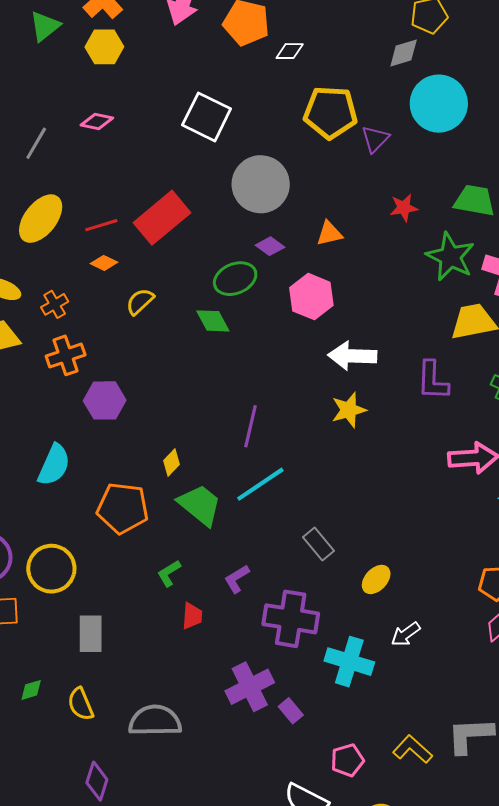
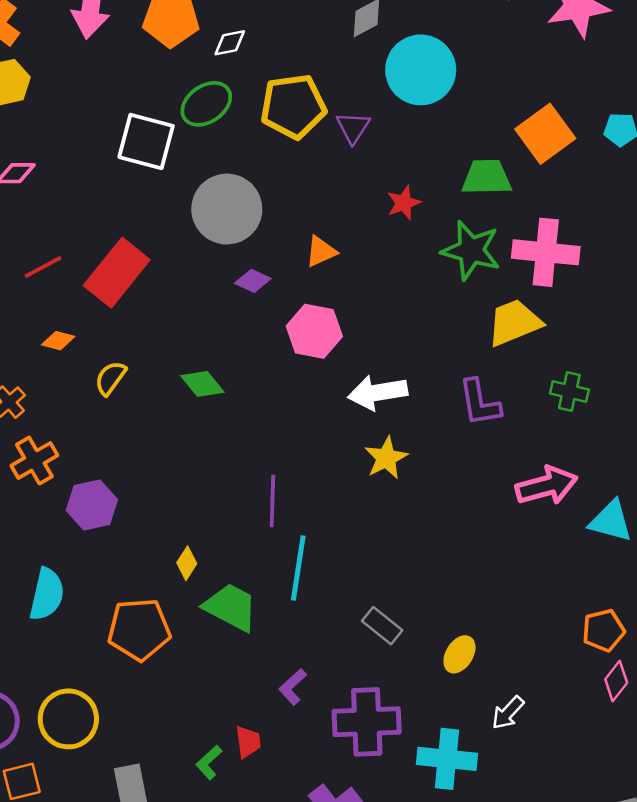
red line: (101, 225) -> (43, 267), moved
green ellipse: (235, 279) -> (206, 104), moved
cyan line: (260, 484) -> (298, 568), turned -36
green L-shape: (169, 573) -> (209, 762), moved

